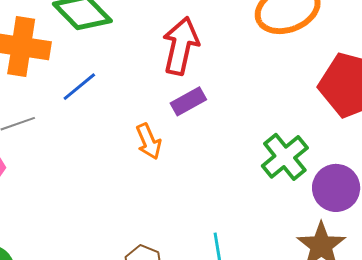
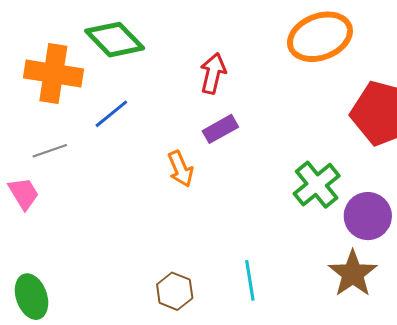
red arrow: (181, 46) -> (213, 73), size x0.7

